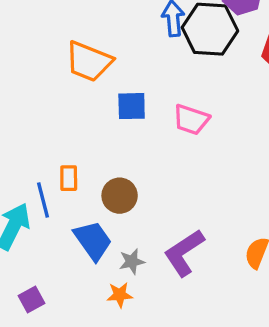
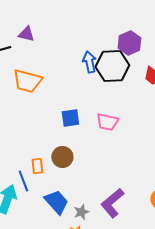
orange trapezoid: (89, 61) -> (27, 81), moved
brown circle: (120, 196) -> (62, 157), moved

